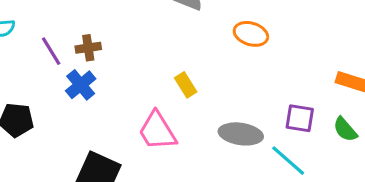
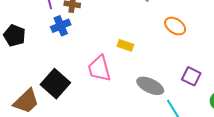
yellow rectangle: (186, 85) -> (125, 45), turned -56
purple square: (300, 118) -> (191, 76), moved

